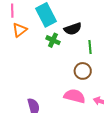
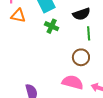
black semicircle: (73, 29) -> (81, 14), moved
orange triangle: (20, 30) -> (18, 16), turned 49

